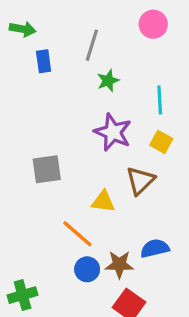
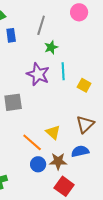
cyan line: (160, 100) -> (63, 71), moved
purple star: (113, 132) -> (38, 74), moved
brown triangle: (140, 181) -> (85, 124), moved
yellow triangle: (103, 202) -> (53, 132), moved, turned 35

